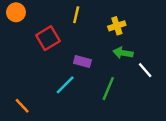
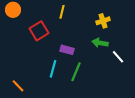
yellow cross: (117, 26) -> (103, 21), moved
cyan line: (65, 85) -> (53, 69), turned -30
green line: (108, 89) -> (76, 72), moved

